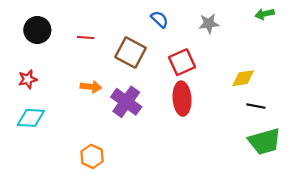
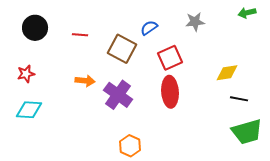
blue semicircle: (160, 19) -> (149, 28), moved, turned -78
orange hexagon: (92, 156) -> (130, 146), moved

